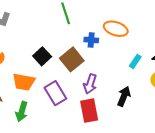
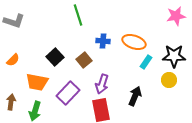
orange ellipse: (116, 29) -> (134, 42), moved
brown square: (72, 59) -> (84, 60), size x0.7
purple rectangle: (55, 93) -> (68, 93), turned 75

